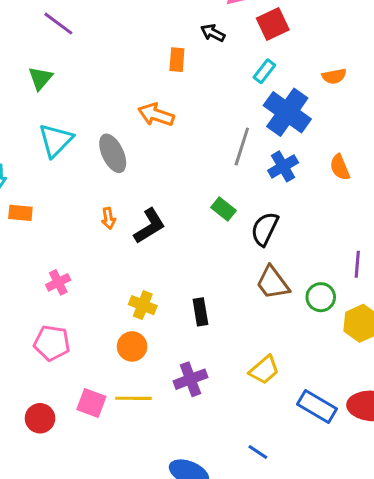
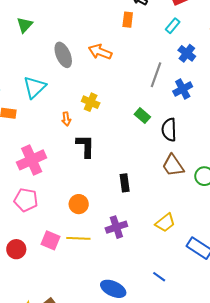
orange rectangle: (177, 60) -> (128, 20), moved
blue cross: (287, 112) -> (187, 53), size x0.6
cyan triangle: (56, 140) -> (35, 87), moved
gray ellipse: (113, 153) -> (63, 55), moved
black L-shape: (149, 226) -> (85, 146), moved, turned -60
black semicircle: (265, 229) -> (169, 130), turned -30
pink cross: (58, 282) -> (32, 160), size x1.8
yellow cross: (143, 305) -> (91, 102), moved

